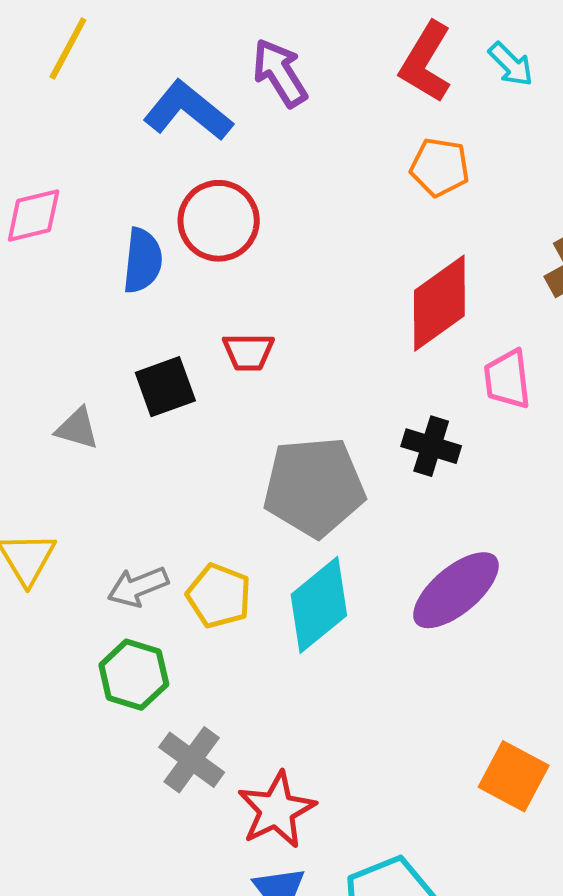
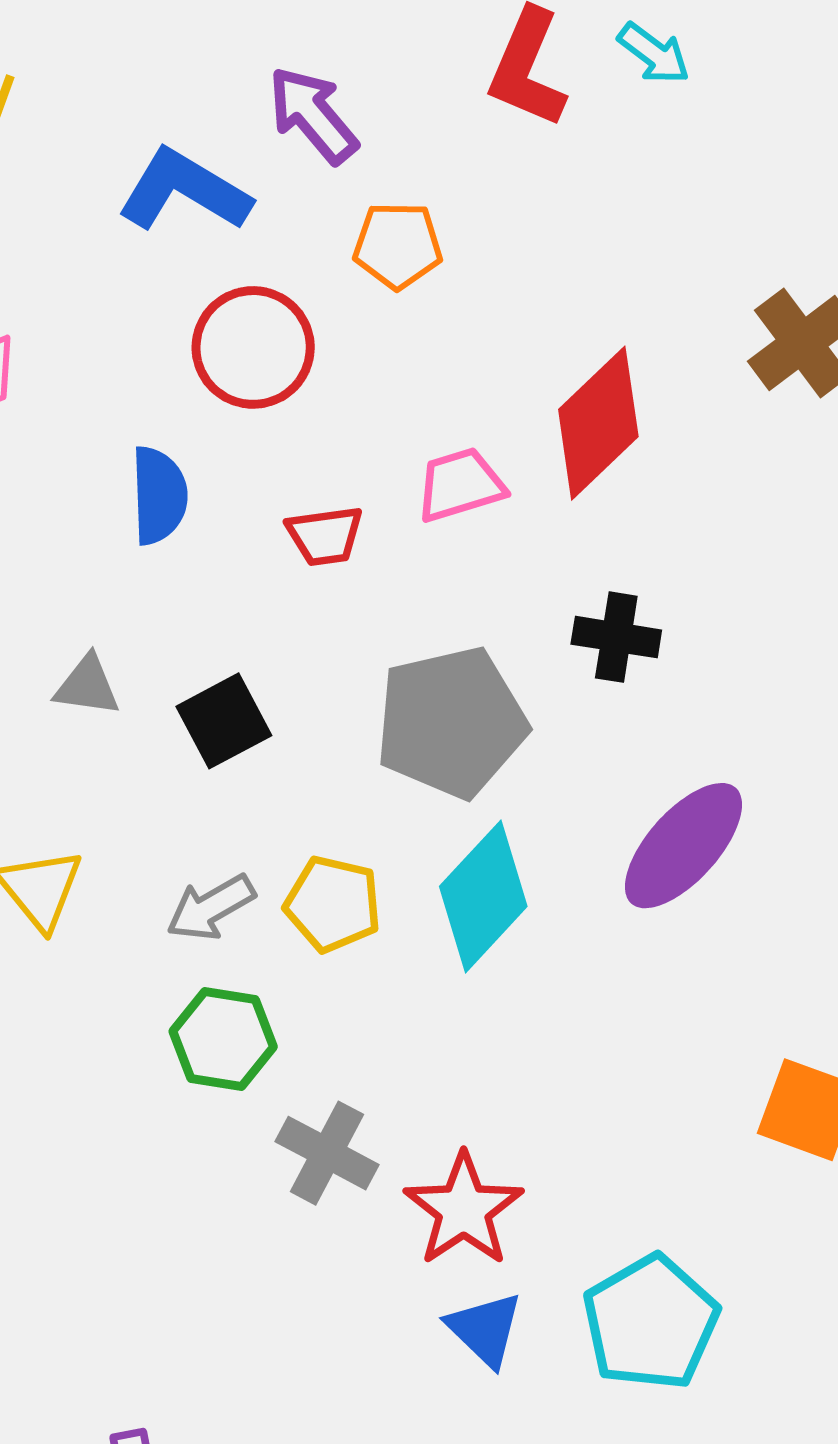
orange pentagon: (440, 167) -> (398, 245), moved
blue semicircle: (143, 261) -> (159, 495), moved
pink trapezoid: (507, 379) -> (460, 485), moved, turned 88
black square: (165, 387) -> (224, 721), moved

